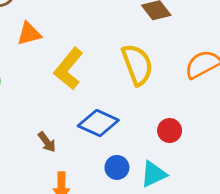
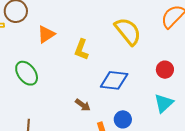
yellow L-shape: (69, 69) -> (81, 50), size x0.7
blue circle: (117, 167) -> (123, 119), moved

